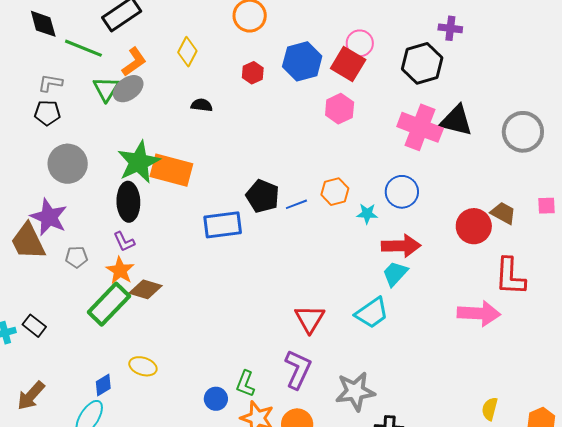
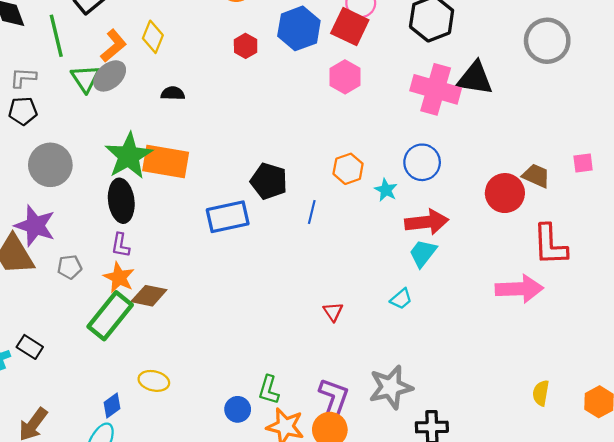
green line: (83, 48) -> (56, 36), turned 60
yellow diamond: (187, 52) -> (153, 37), moved
black semicircle: (202, 105) -> (173, 93), moved
gray circle: (523, 132) -> (547, 41), moved
blue line: (296, 204) -> (312, 212), moved, turned -50
cyan star: (367, 214) -> (386, 190), turned 30
purple L-shape: (124, 242) -> (120, 245), turned 40
cyan trapezoid: (372, 313) -> (401, 299), size x0.6
red triangle: (310, 319) -> (333, 312), size x0.6
purple L-shape: (298, 369) -> (334, 399), moved

